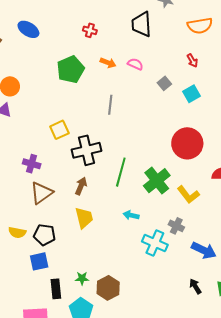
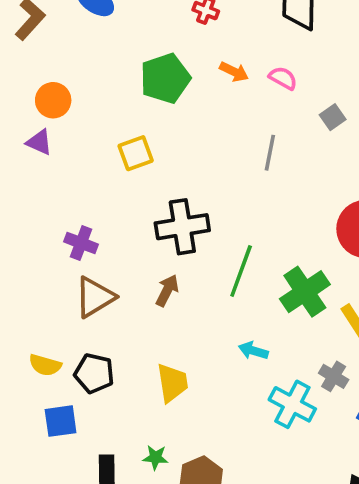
gray line: (110, 105) -> (270, 153), moved
yellow square: (59, 130) -> (136, 153), moved
yellow trapezoid: (84, 218) -> (172, 383), moved
blue square: (39, 261) -> (61, 421), moved

